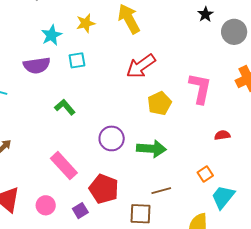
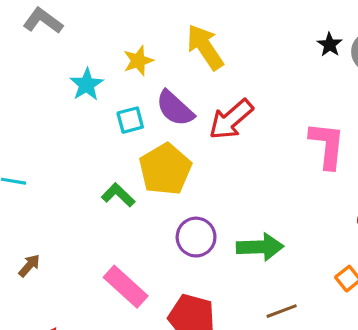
black star: (205, 14) -> (330, 45), moved
purple semicircle: (37, 65) -> (175, 108), moved, turned 56
yellow pentagon: (159, 103) -> (165, 169), moved, size x1.4

